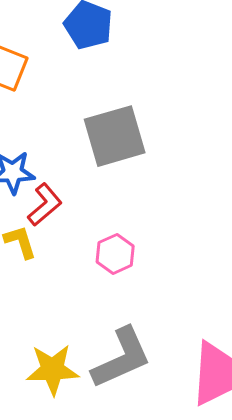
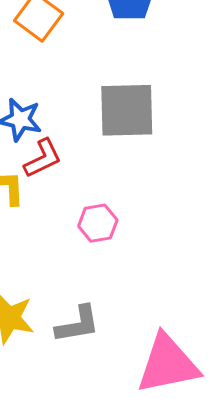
gray L-shape: (121, 358) -> (78, 324), size x0.7

